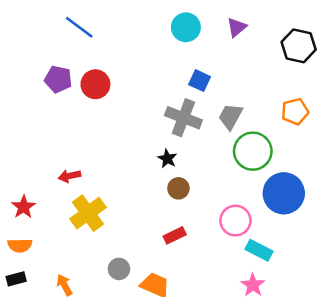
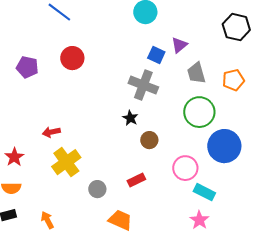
purple triangle: (237, 27) -> (179, 45), moved
purple pentagon: (58, 79) -> (27, 67), moved
gray trapezoid: (230, 116) -> (196, 73), moved, turned -45
brown circle: (178, 188) -> (149, 140), moved
gray circle: (119, 269) -> (97, 189), moved

